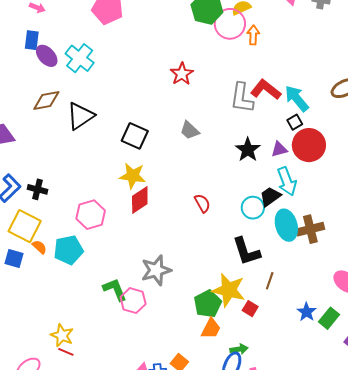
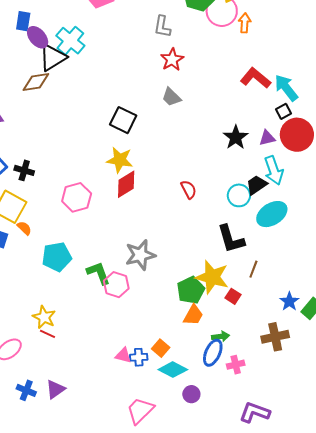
gray L-shape: (242, 98) -> (162, 27), moved, size x0.7
black triangle: (81, 116) -> (53, 57), moved
gray trapezoid: (190, 130) -> (171, 97), moved
cyan ellipse: (286, 225) -> (272, 214), turned 72
brown cross: (310, 229) -> (275, 337), moved
cyan pentagon: (68, 250) -> (57, 257), moved

